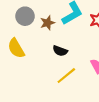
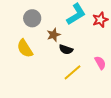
brown star: (47, 23) -> (54, 35), moved

